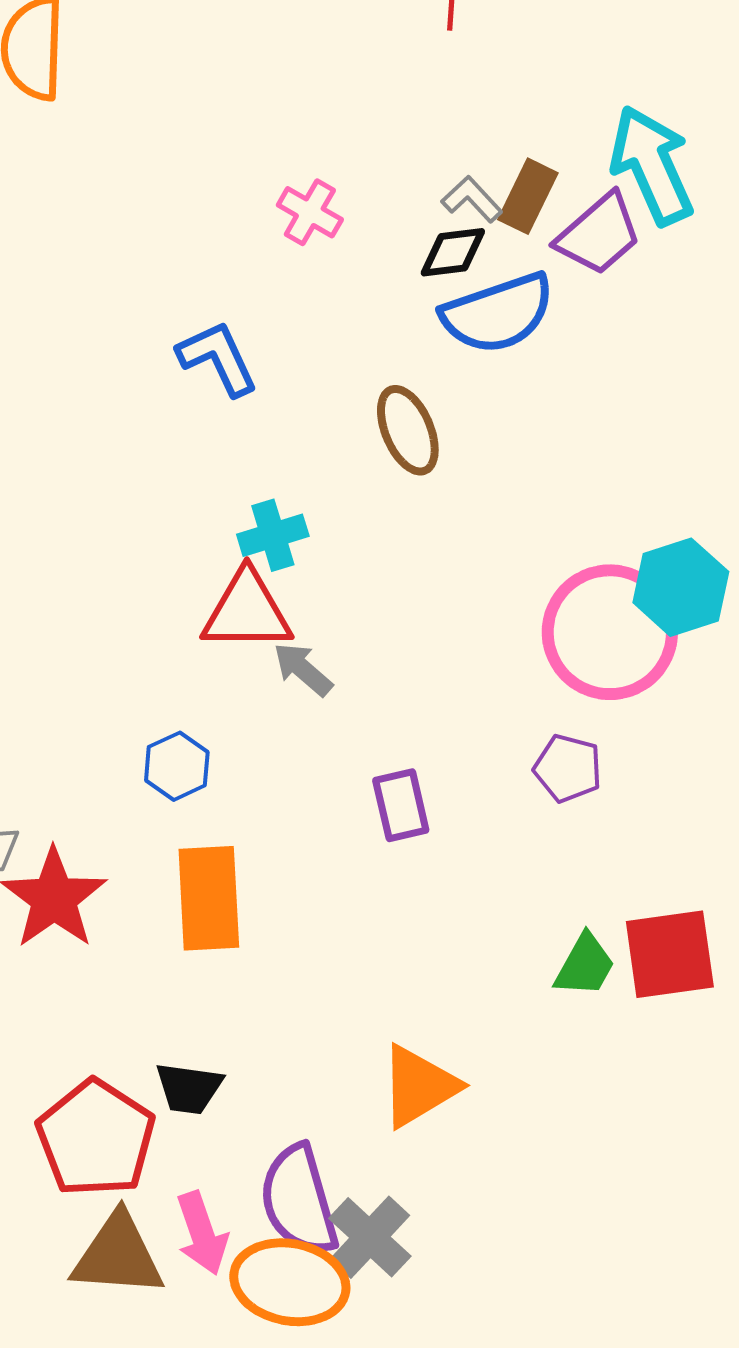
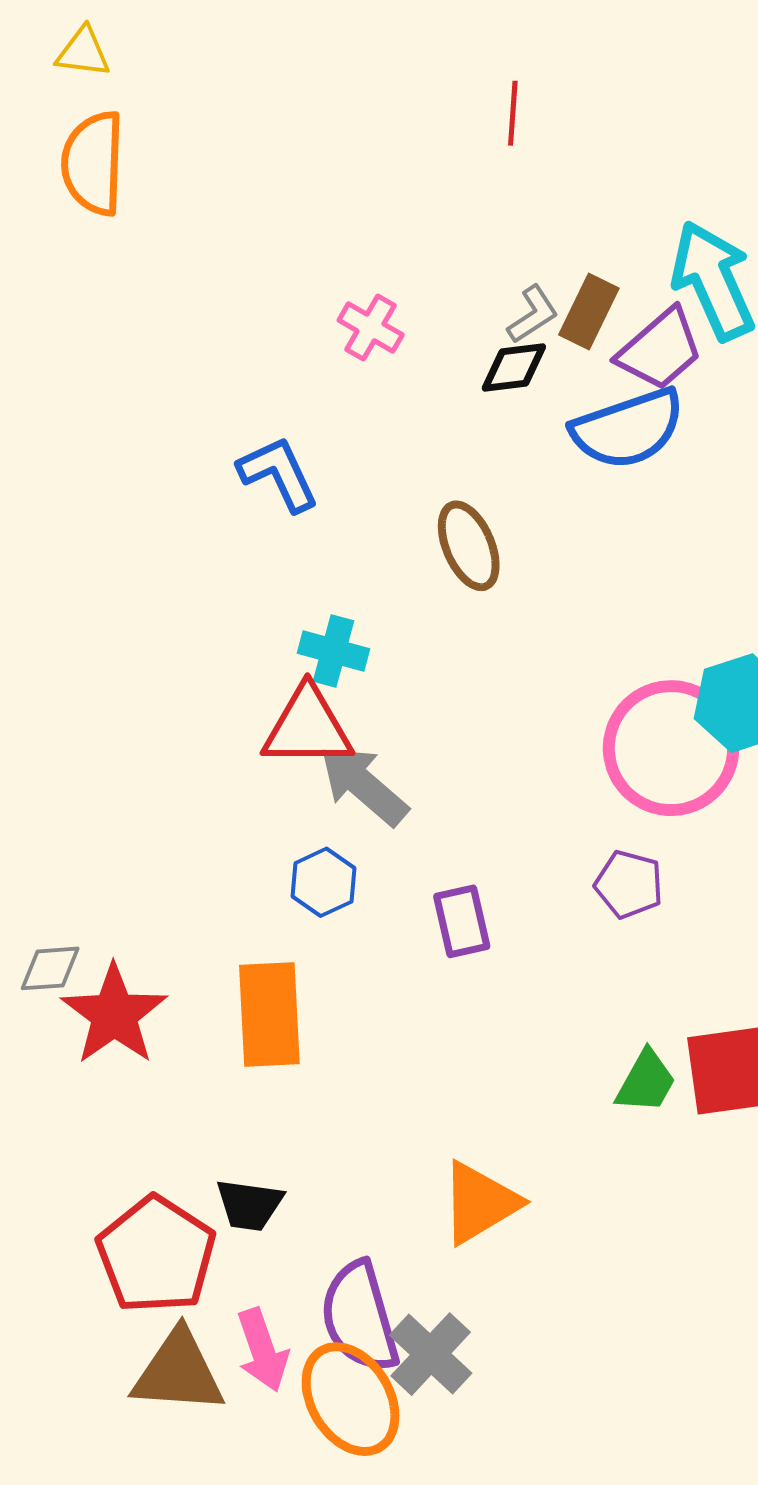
gray L-shape: (472, 199) -> (533, 314), turned 100
blue semicircle: (498, 313) -> (628, 429), moved
cyan cross: (273, 535) -> (334, 651), turned 32
gray arrow: (303, 669) -> (364, 785), size x1.5
blue hexagon: (177, 766) -> (323, 882), moved
orange ellipse: (290, 1282) -> (351, 1399), turned 48

